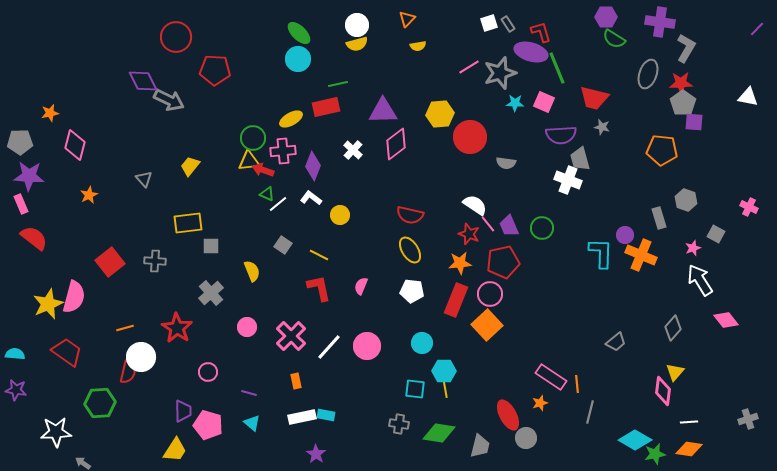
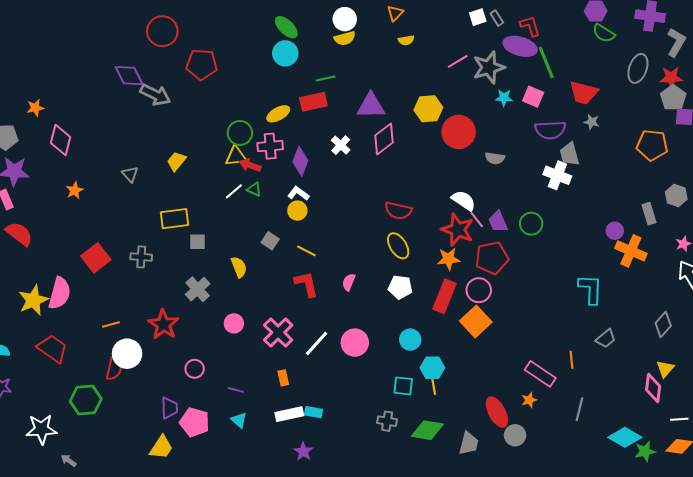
white line: (278, 204) -> (234, 191), moved
yellow circle: (340, 215) -> (297, 211), moved
red star: (469, 234) -> (458, 230), size x1.5
cyan L-shape: (601, 253) -> (591, 289), moved
orange line: (577, 384) -> (571, 360), moved

